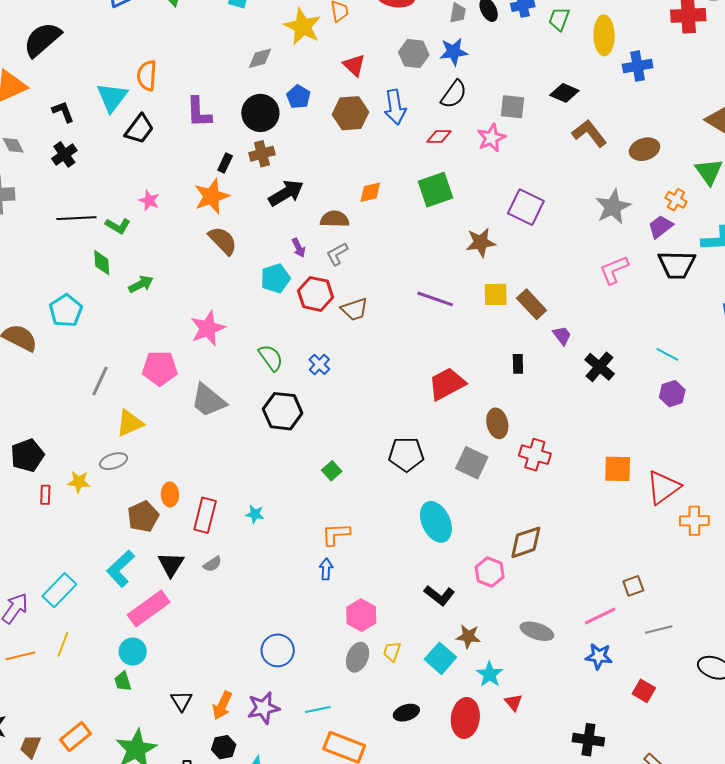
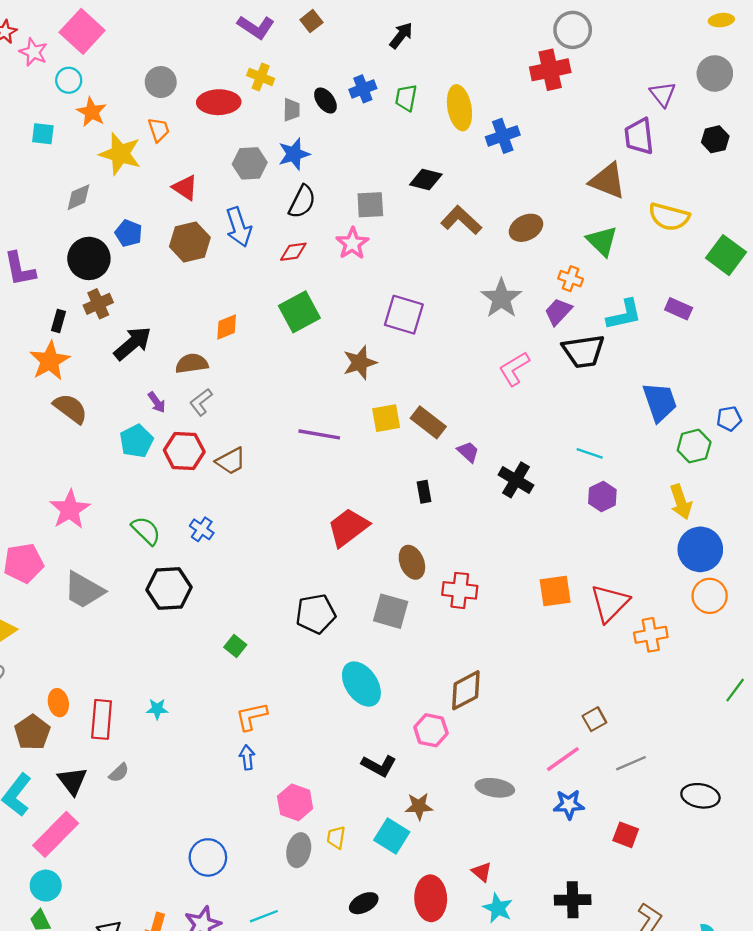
cyan star: (490, 674) -> (498, 908), moved

